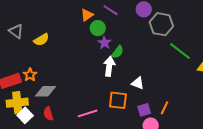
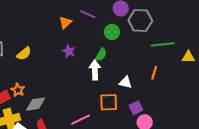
green circle: (98, 28) -> (112, 32), moved
purple star: (104, 43) -> (69, 51), moved
green line: (180, 51) -> (163, 44), turned -35
orange line: (164, 108) -> (154, 73), moved

